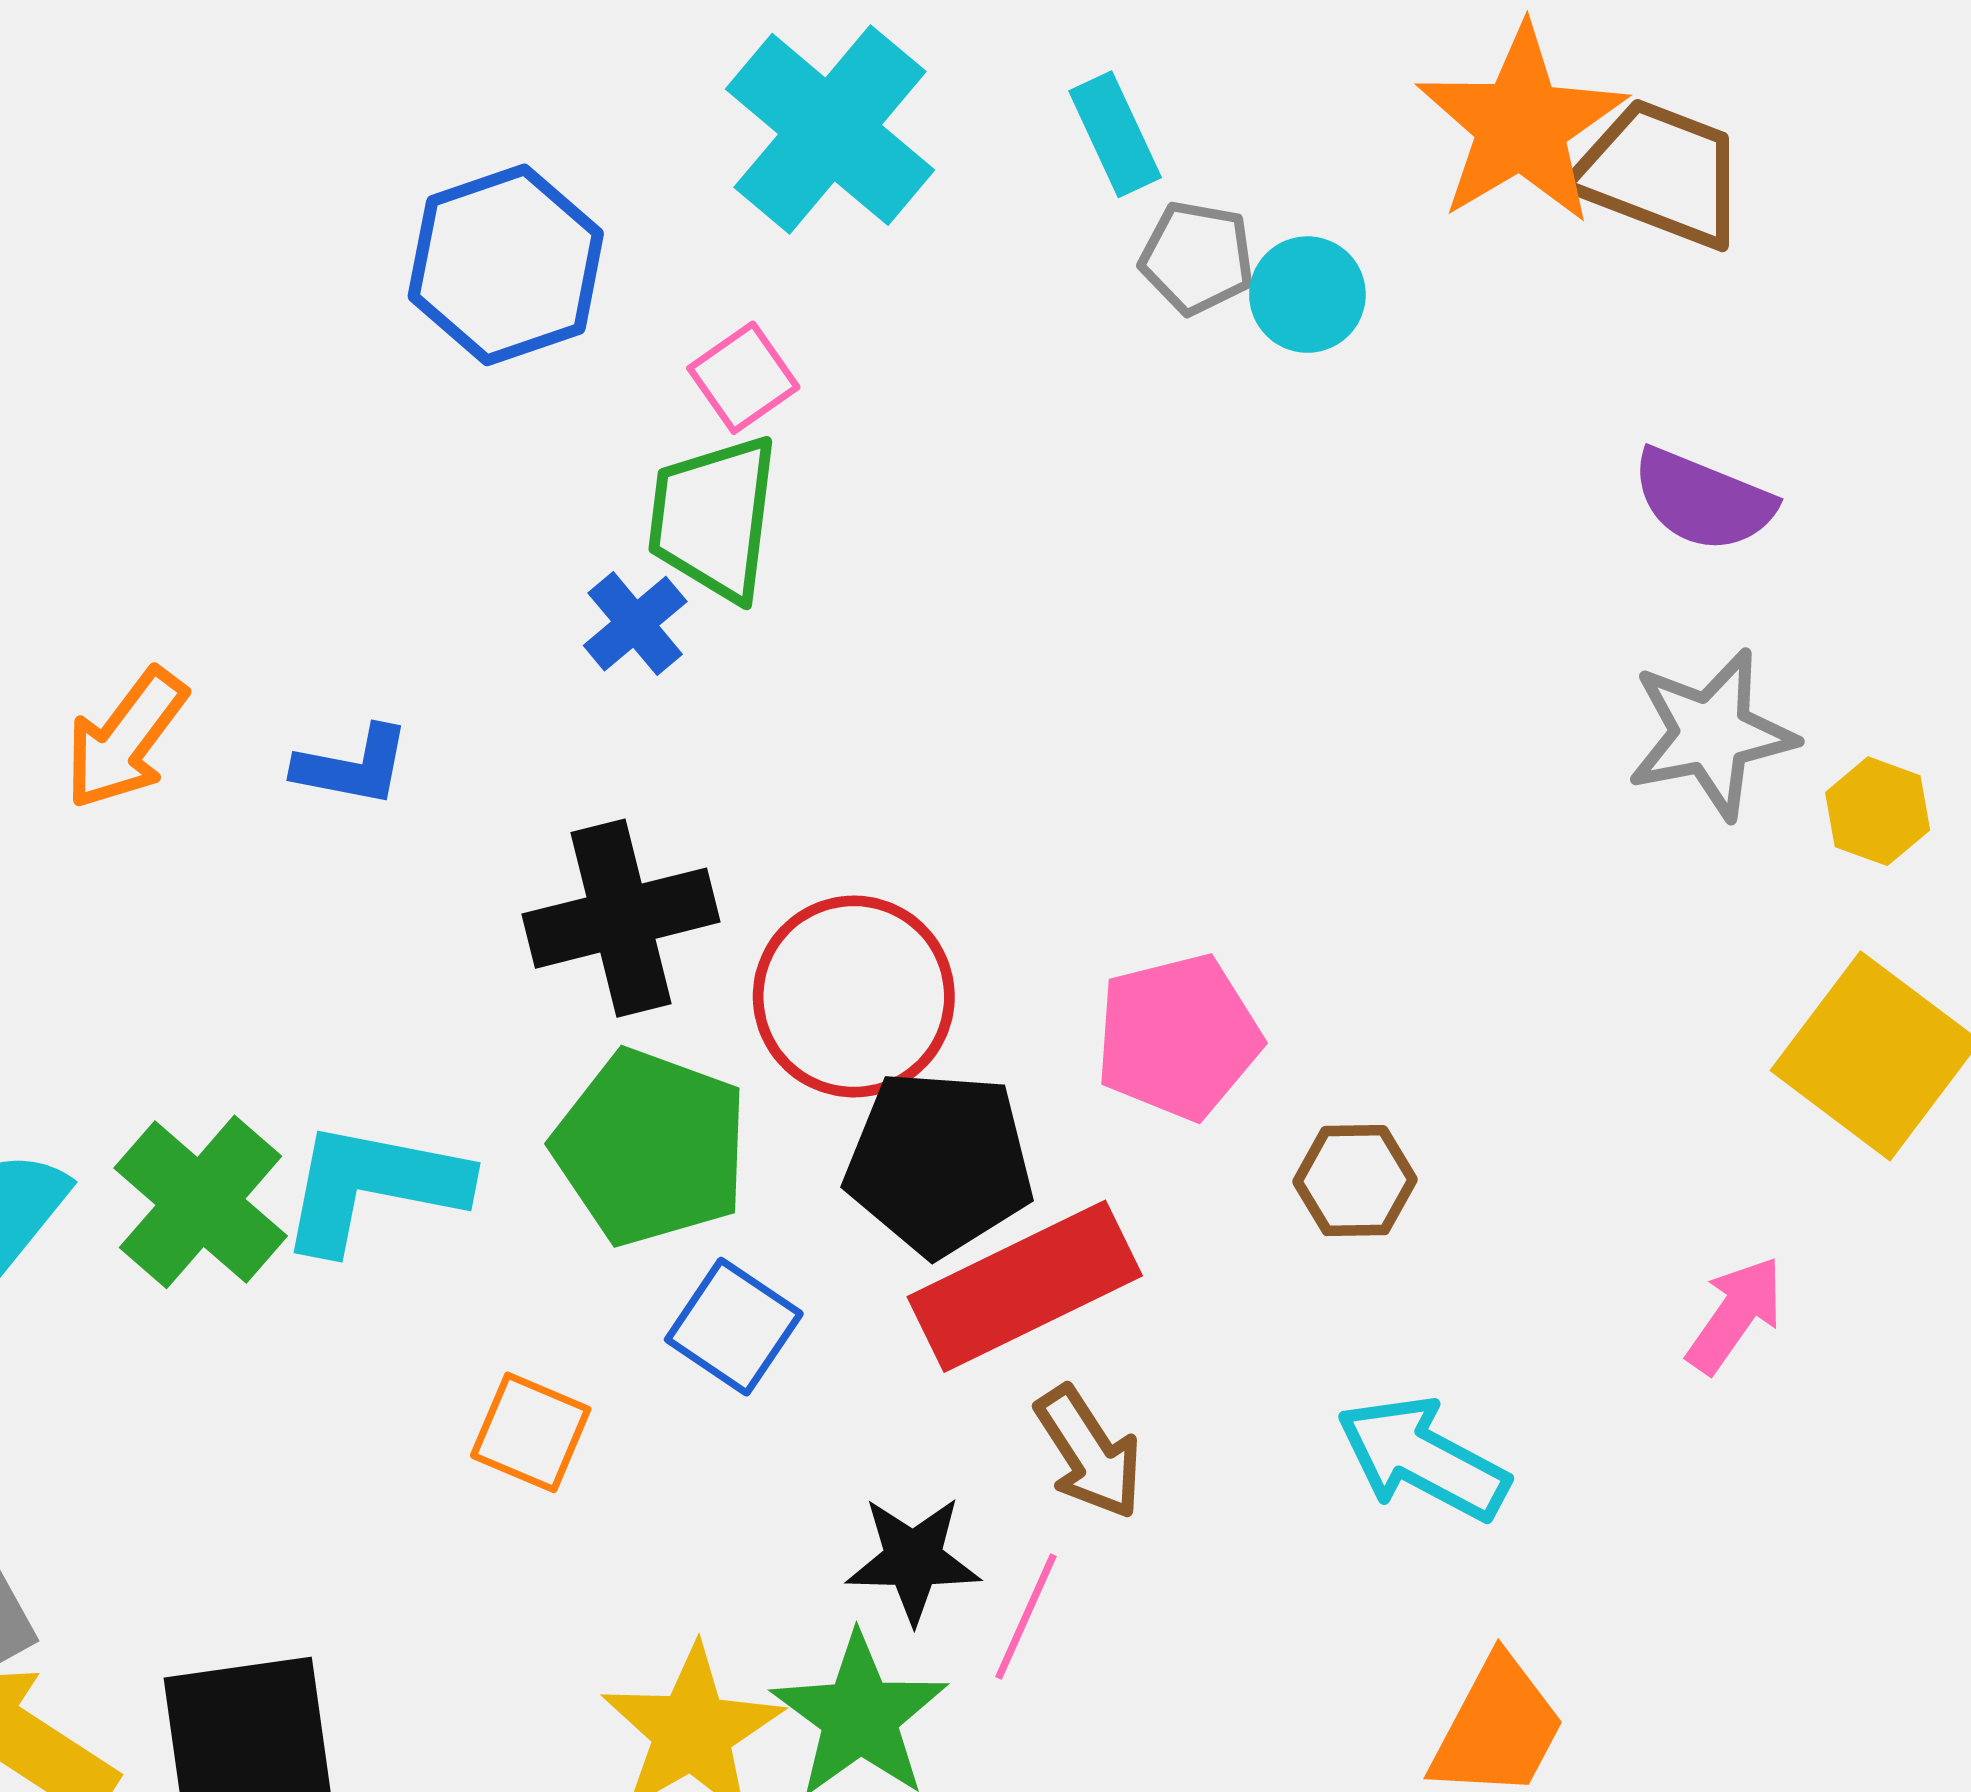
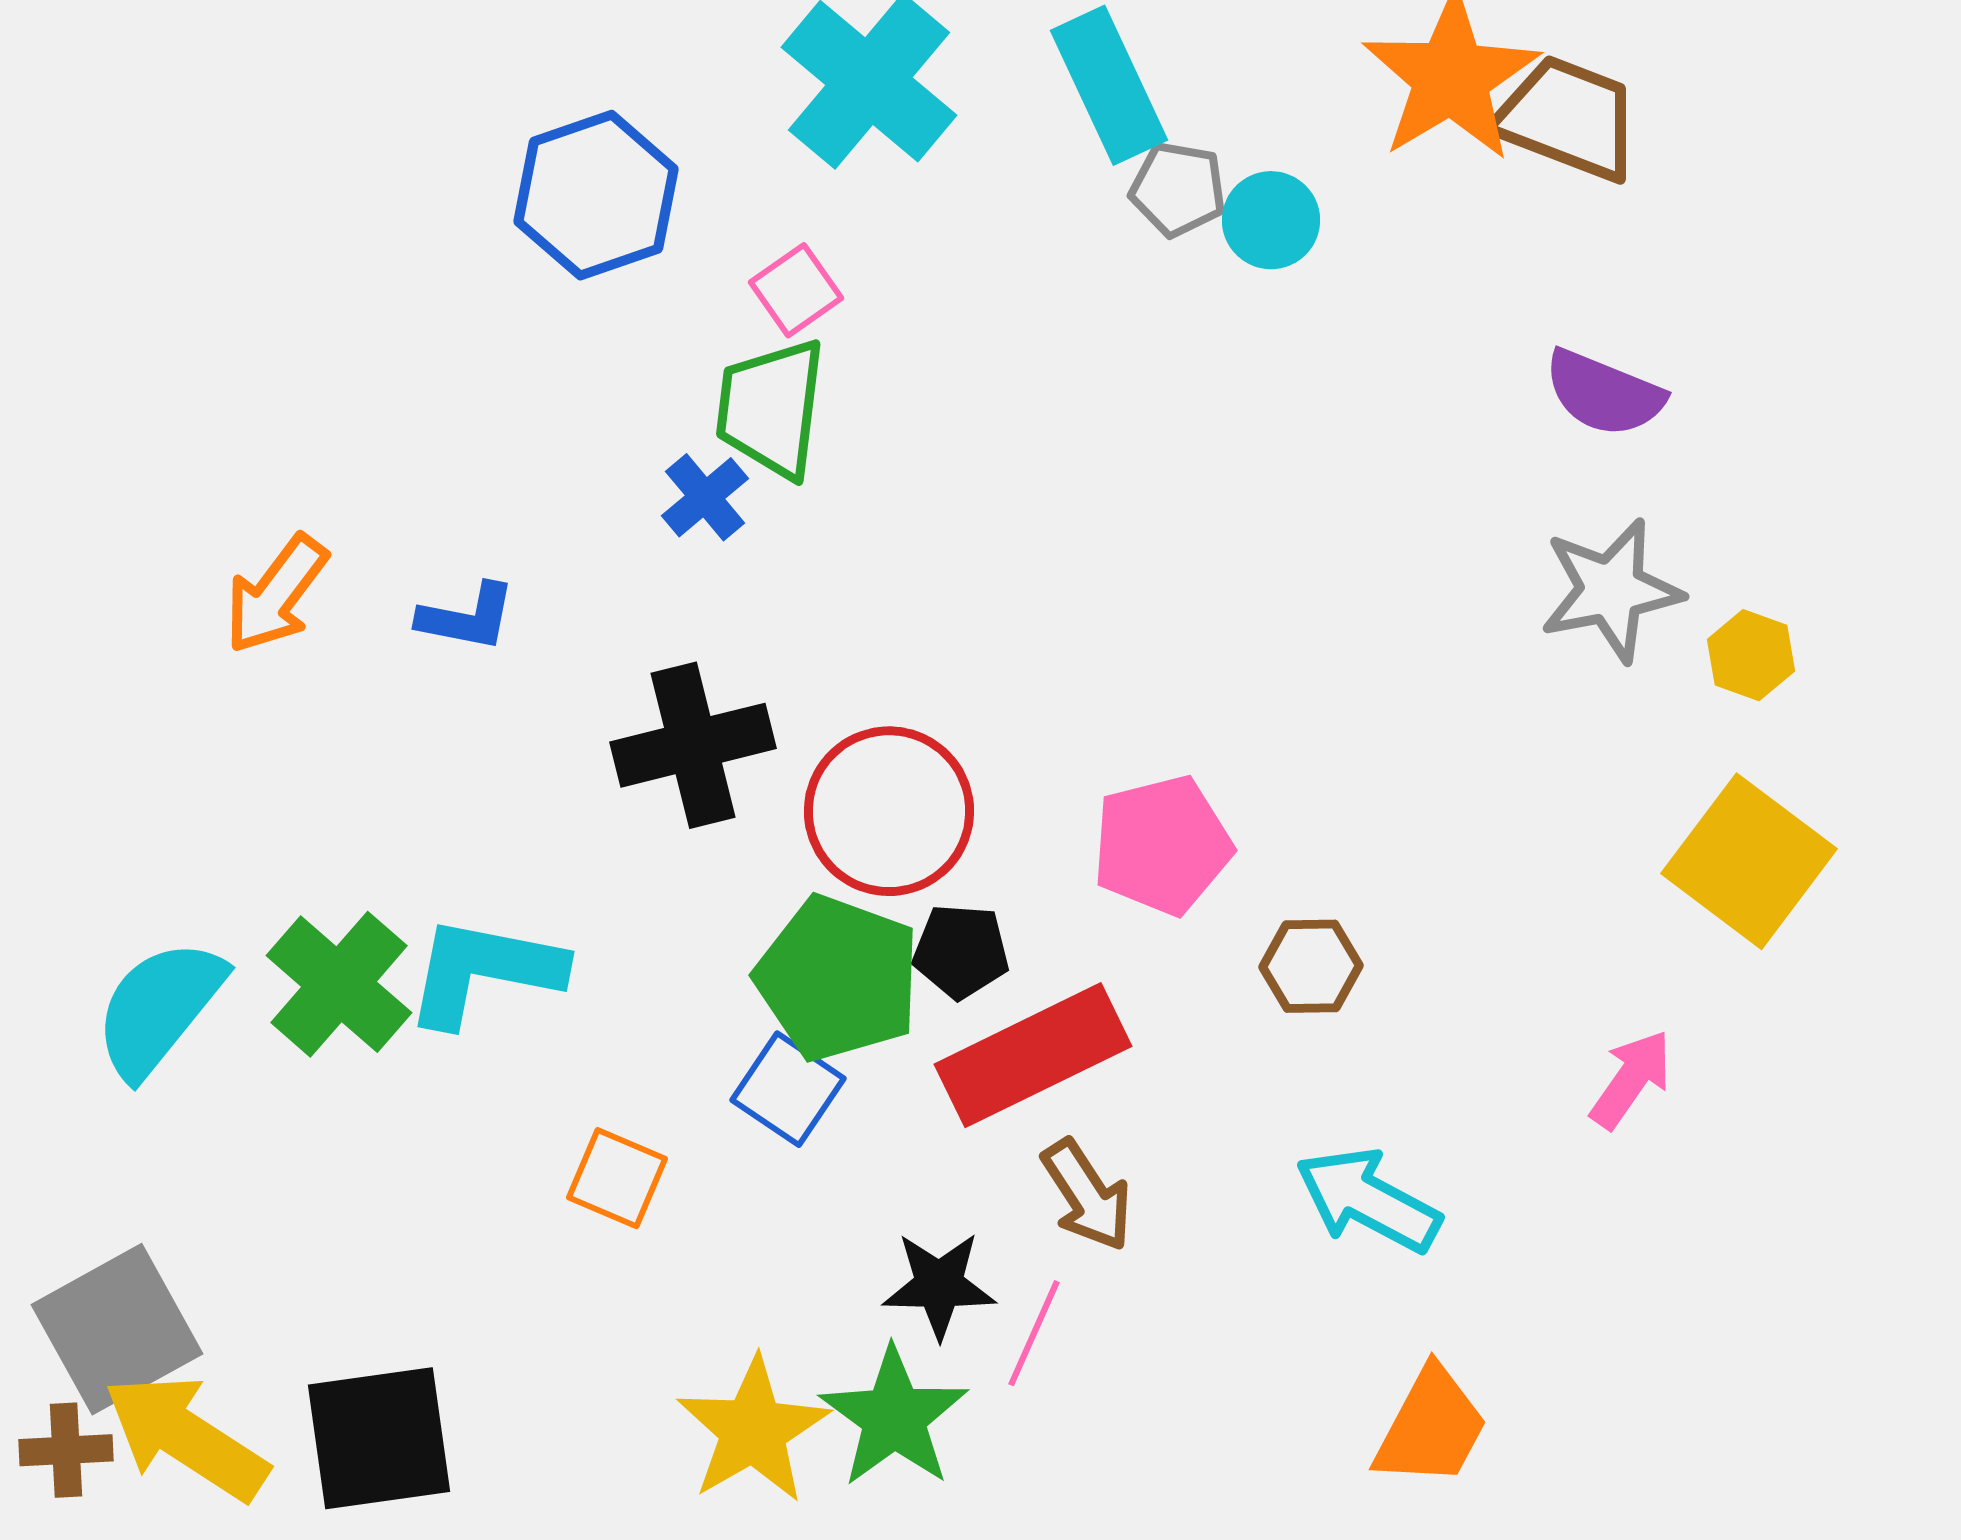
cyan rectangle: (1115, 134) -> (1109, 85), size x1.5
green pentagon: (651, 1147) -> (838, 978), moved
black pentagon: (939, 1163) -> (961, 951), size x0.6

